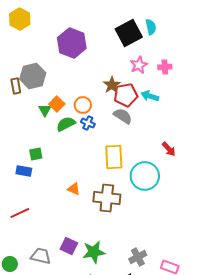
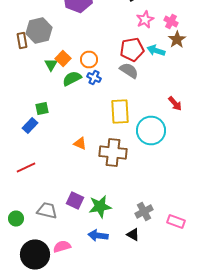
pink cross: (165, 67) -> (171, 22), turned 32
brown star: (112, 85) -> (177, 40), moved
blue rectangle: (24, 171) -> (30, 126), turned -56

